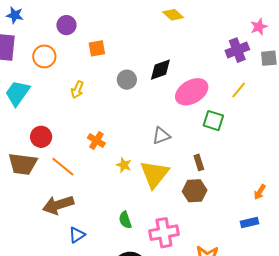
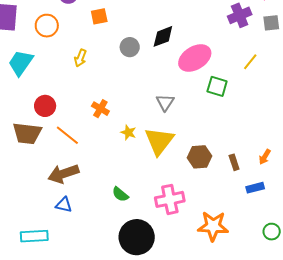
yellow line: (239, 90) -> (250, 62), moved
gray triangle: (161, 136) -> (165, 102), turned -36
brown rectangle: (199, 162) -> (234, 162), moved
green semicircle: (125, 220) -> (120, 194), moved, turned -30
blue triangle: (77, 235) -> (64, 205), moved, turned 48

